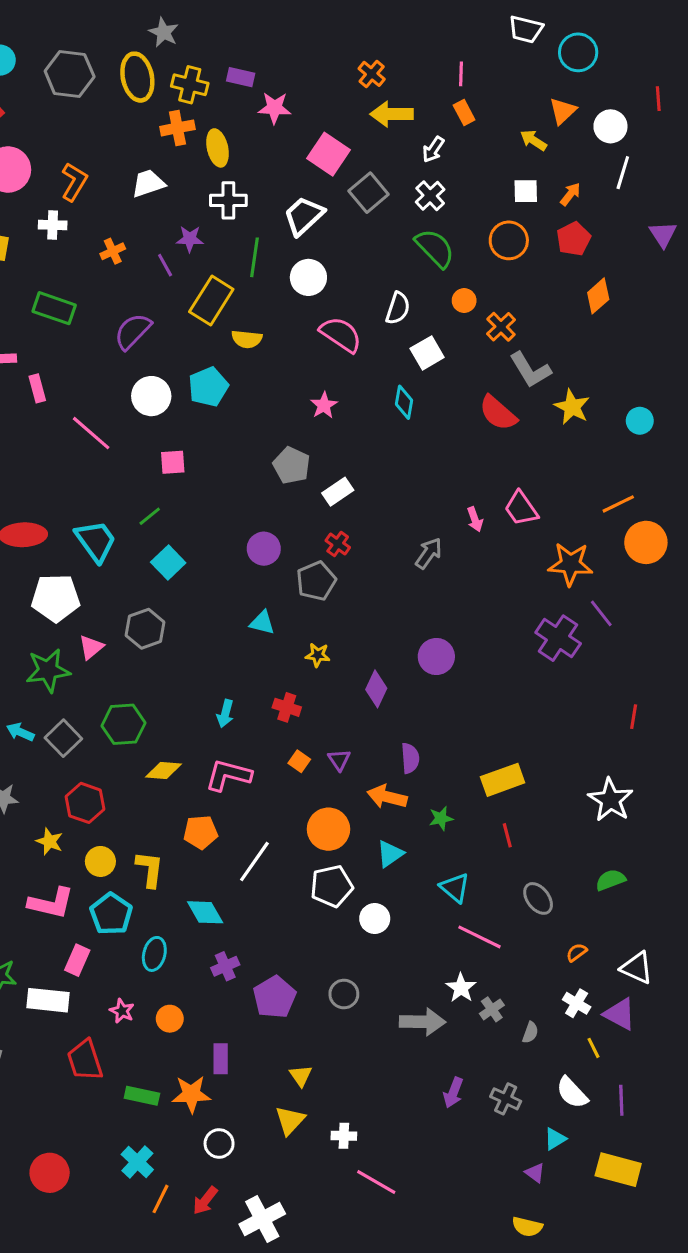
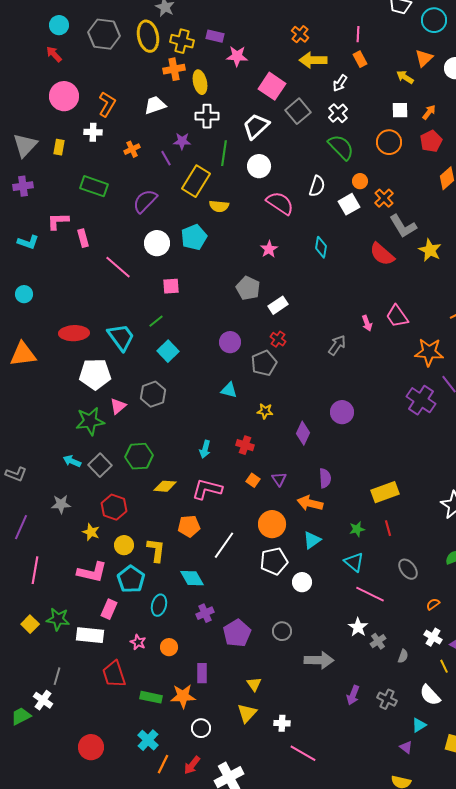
white square: (427, 353) -> (349, 204), moved
green star: (441, 818) -> (357, 529), moved
gray arrow: (422, 1022) -> (319, 660), moved

